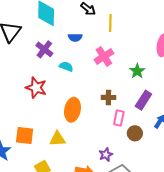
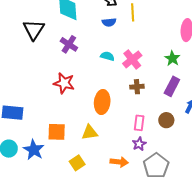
blue semicircle: (75, 37) -> (109, 22), moved
pink cross: (104, 56) -> (132, 59), moved
cyan semicircle: (66, 66) -> (107, 56), moved
green star: (137, 71) -> (172, 58), moved
pink rectangle: (119, 118) -> (139, 123), moved

